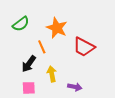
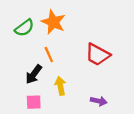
orange star: (57, 28) -> (53, 22), moved
purple arrow: (75, 87) -> (99, 101), moved

